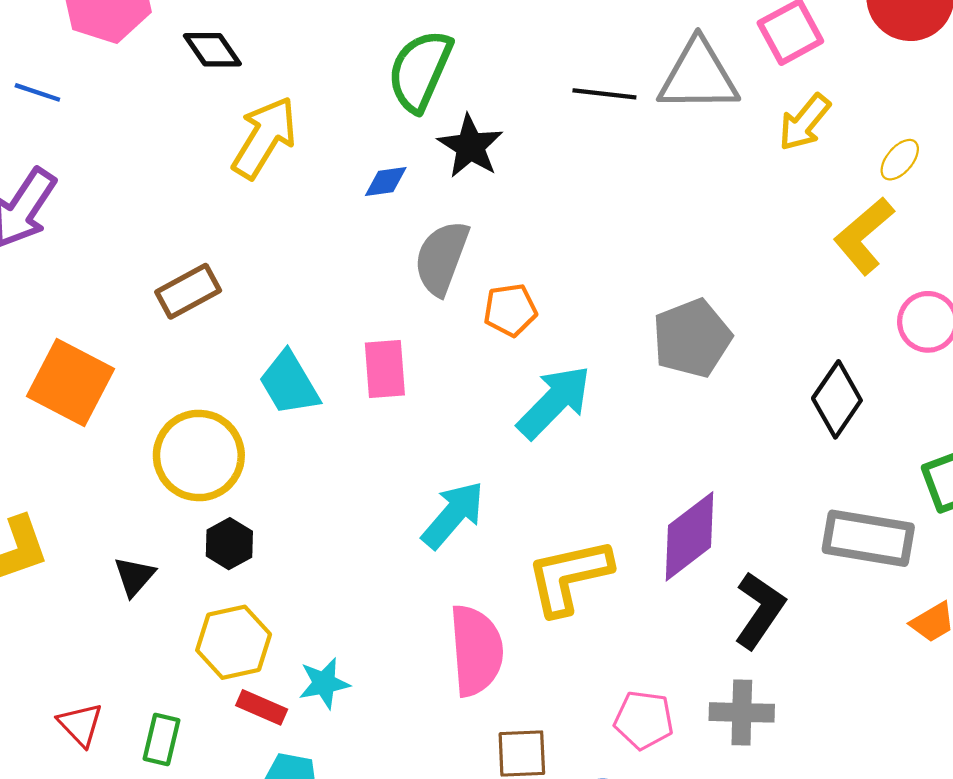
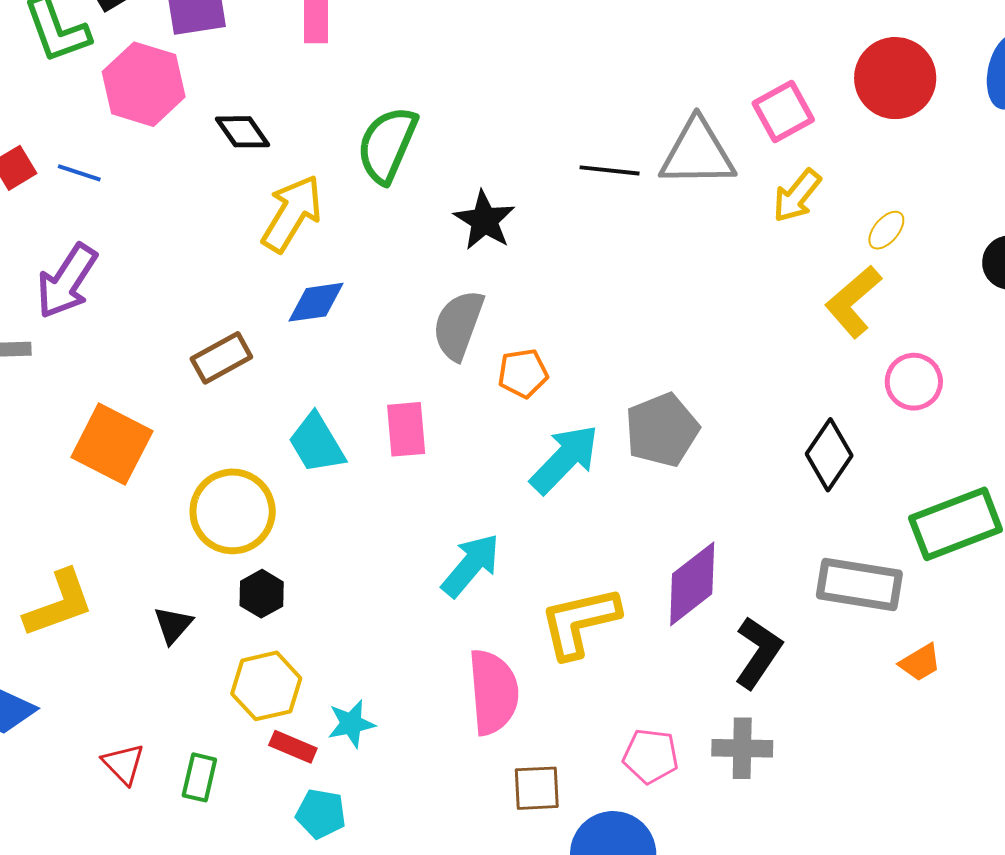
green semicircle: (420, 71) -> (387, 145), moved
blue diamond: (386, 181) -> (316, 302), moved, size x1.4
gray pentagon: (692, 338) -> (662, 430), moved

